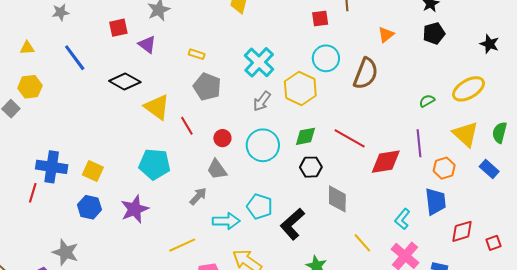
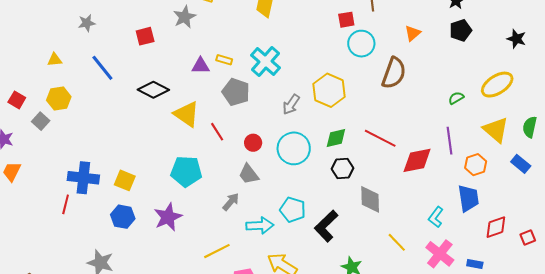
purple triangle: (147, 44) -> (201, 66), moved, turned -36
cyan circle: (326, 58) -> (361, 44), moved
cyan cross: (259, 62) -> (265, 61), moved

